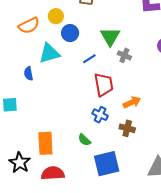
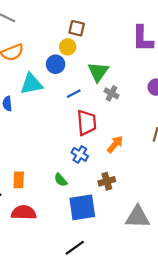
yellow circle: (56, 16) -> (68, 47), moved
orange arrow: (132, 102) -> (115, 144), turned -30
brown cross: (127, 128) -> (107, 181), moved, turned -35
orange rectangle: (45, 143) -> (19, 180), size x0.7

